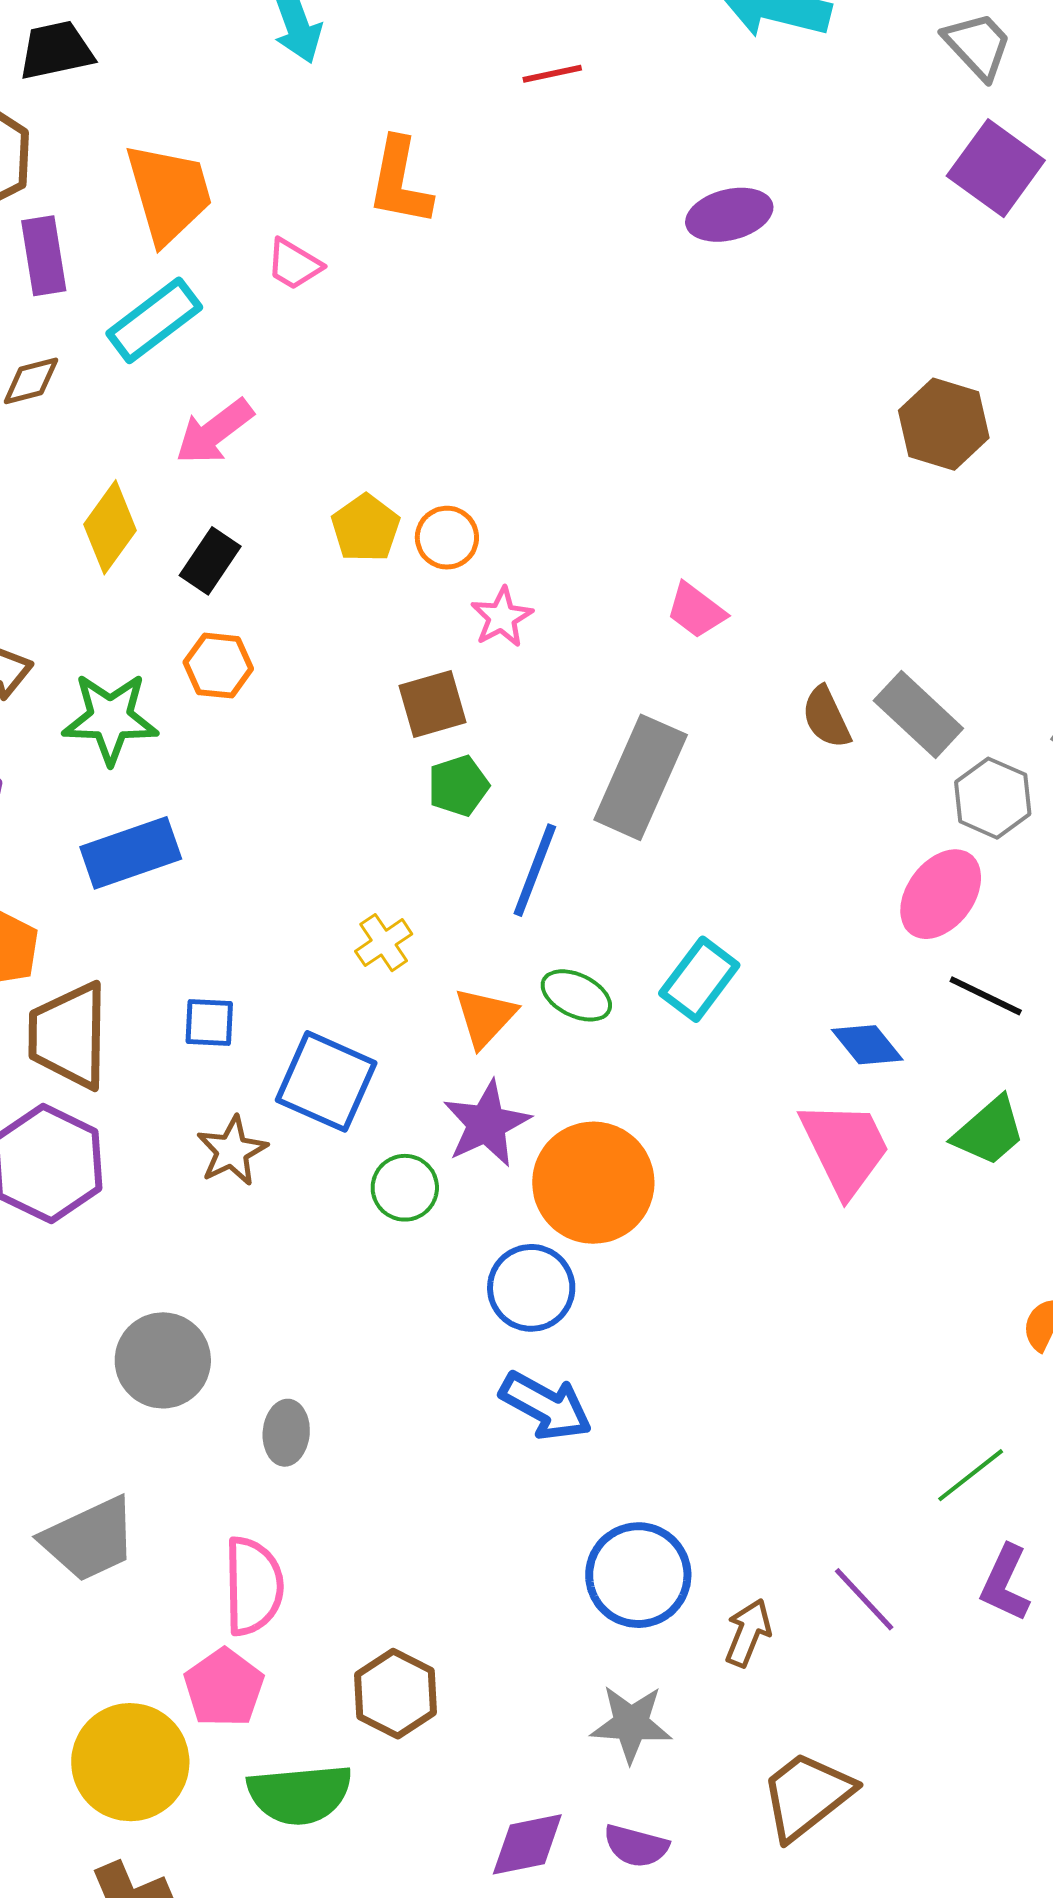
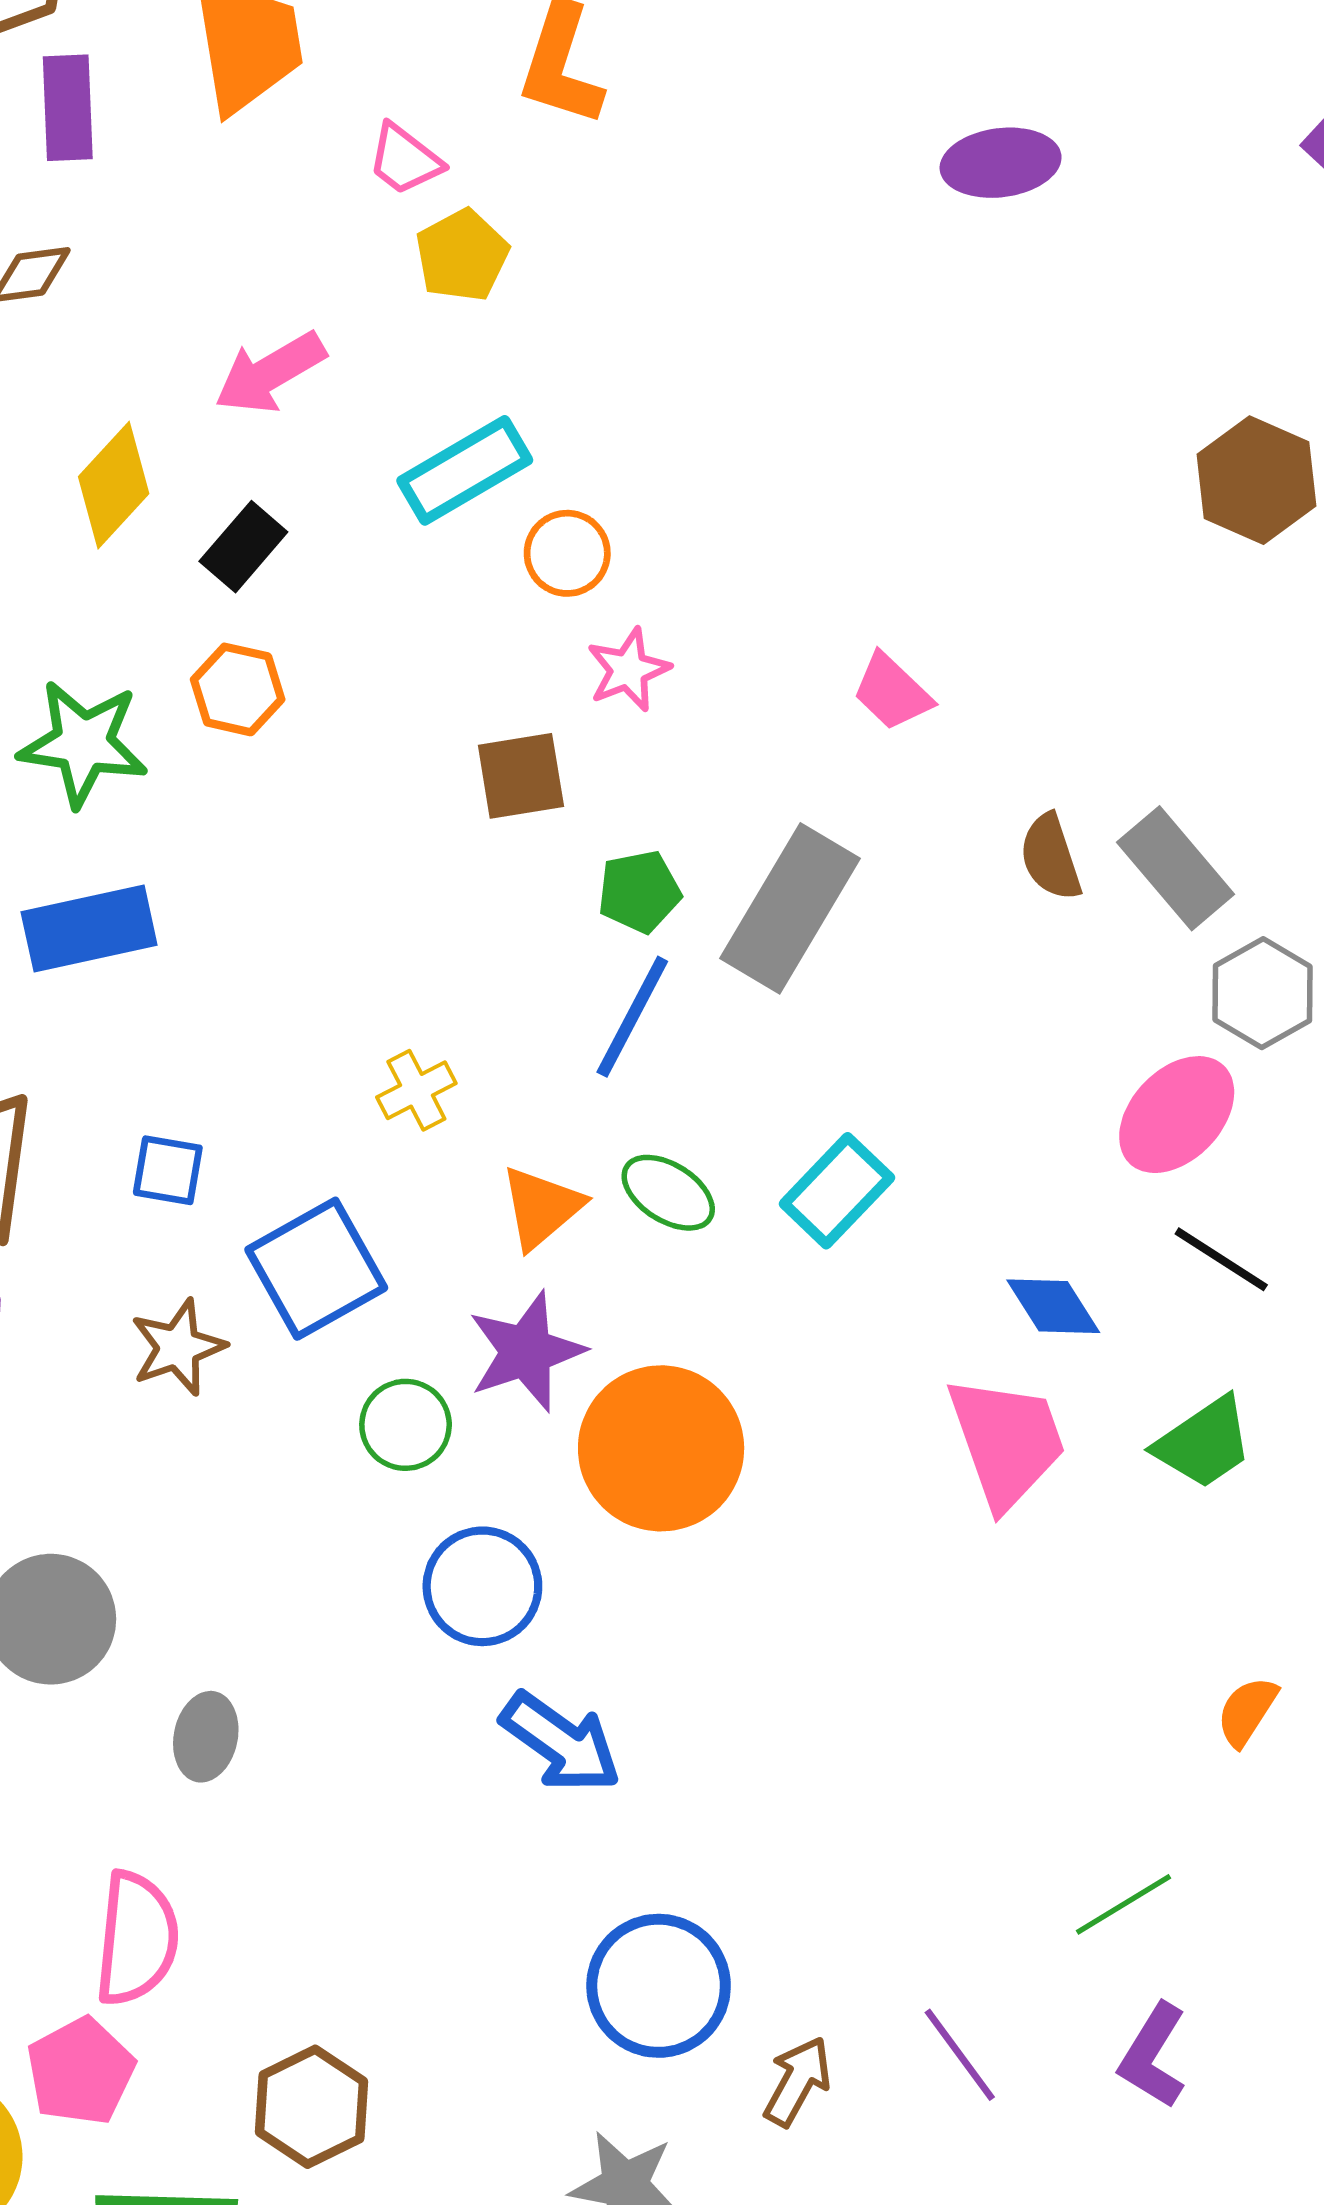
cyan rectangle: (154, 320) -> (465, 470), moved
yellow pentagon: (366, 528) -> (462, 255), moved
green pentagon: (458, 786) -> (639, 892), moved
blue square: (326, 1081) -> (316, 1269), turned 30
blue circle: (531, 1288) -> (482, 1586), moved

